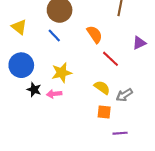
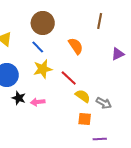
red line: (111, 59) -> (69, 78), moved
yellow star: (62, 73) -> (43, 69), moved
gray arrow: (124, 95) -> (104, 103), turned -119

